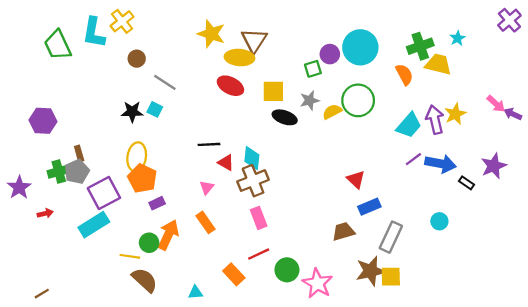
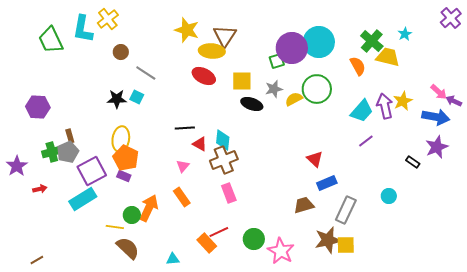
green cross: (420, 46) -> (372, 41), turned -30
purple circle: (330, 54) -> (292, 48), size x1.8
blue arrow: (441, 164) -> (436, 117), moved
purple rectangle: (157, 203) -> (124, 176), moved, turned 48
red line: (259, 254) -> (219, 232), moved

